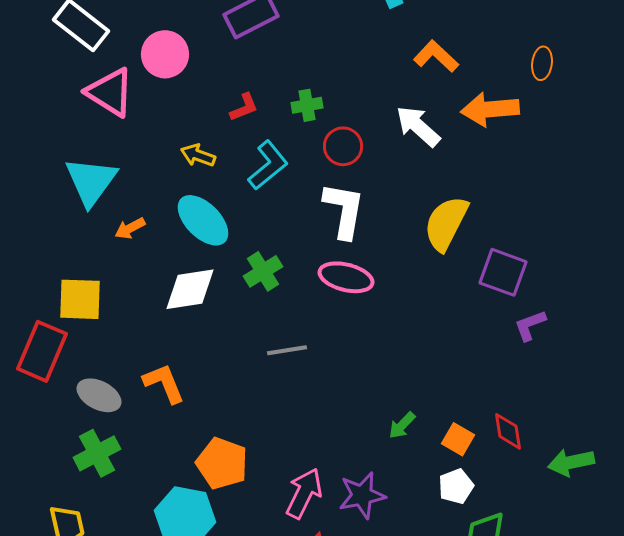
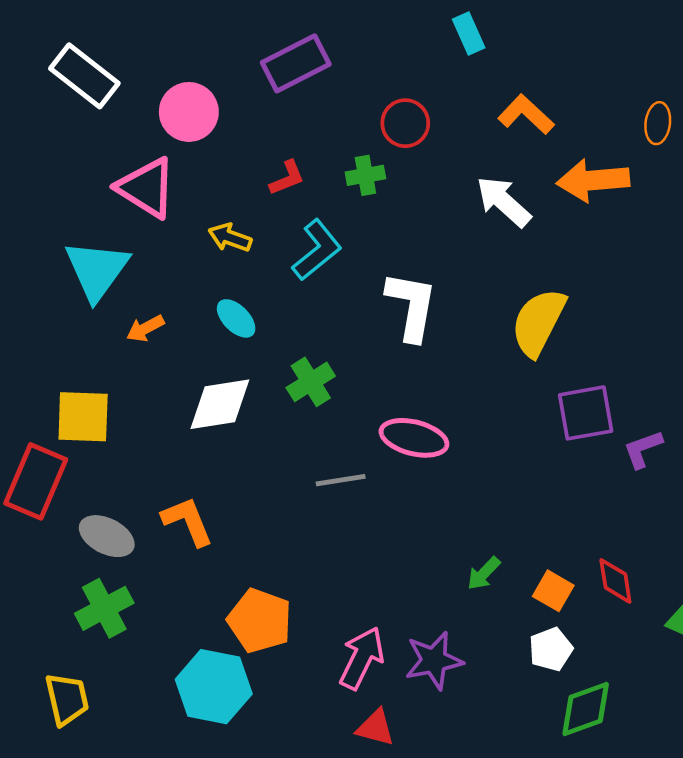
pink triangle: (110, 92) -> (147, 188), moved
red circle: (343, 146) -> (405, 123), moved
cyan ellipse: (203, 220) -> (236, 318), size x0.6
purple square: (503, 272) -> (586, 413), moved, turned -30
pink ellipse: (346, 277) -> (414, 438), moved

